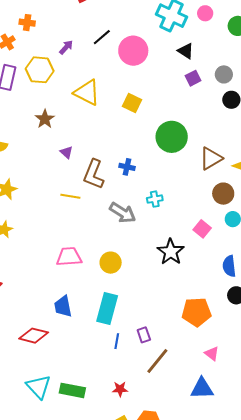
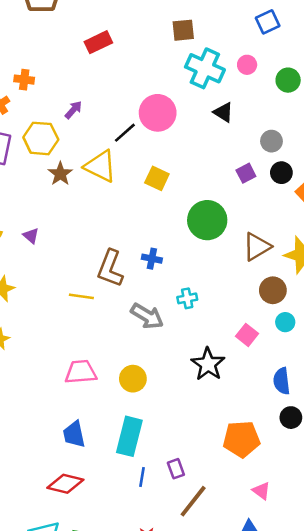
black line: (102, 37) -> (125, 133), moved
purple square: (193, 78) -> (246, 173), moved
brown star: (45, 119) -> (60, 174), moved
purple triangle: (66, 152) -> (31, 236), moved
red diamond: (34, 336) -> (65, 484), moved

